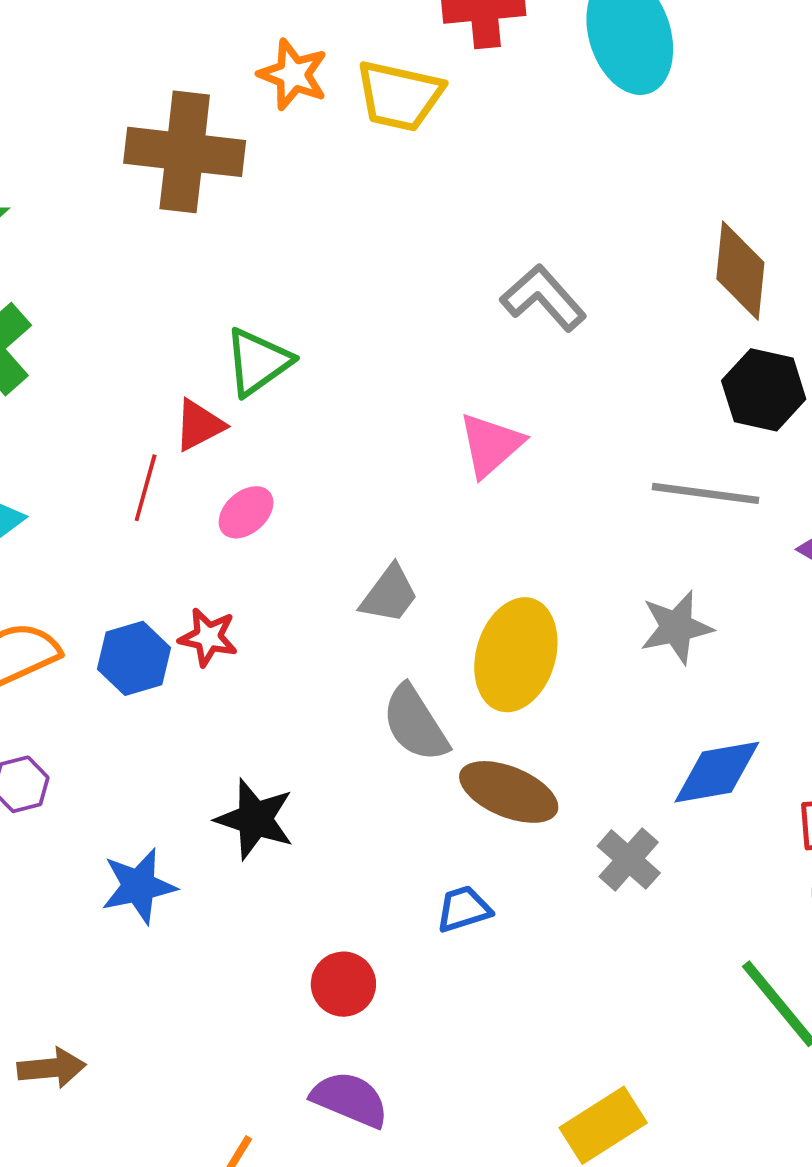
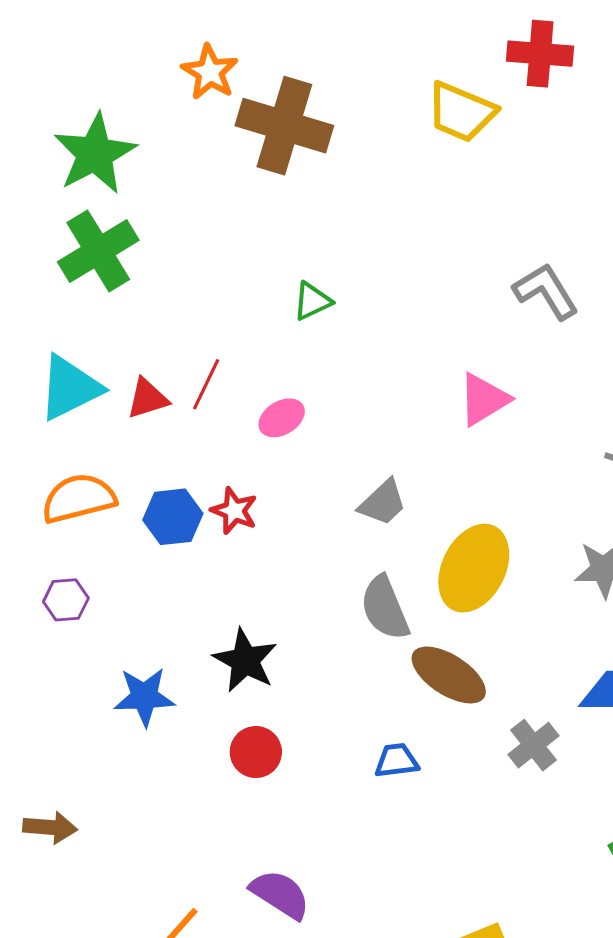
orange star: (293, 75) -> (210, 72), moved
green triangle: (258, 362) -> (312, 301), size x0.7
red triangle: (199, 425) -> (147, 399), moved
red circle: (343, 984) -> (256, 752), moved

